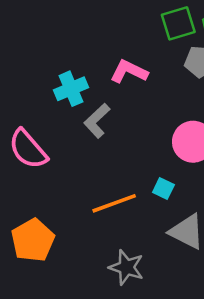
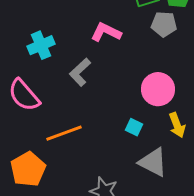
cyan cross: (71, 89) -> (41, 45), moved
orange line: (114, 203) -> (64, 133), moved

